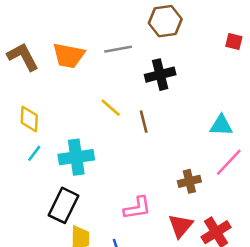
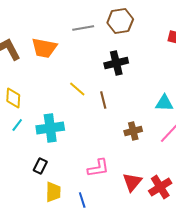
gray line: (118, 49) -> (83, 28), moved
brown cross: (189, 181) -> (133, 131), moved
black rectangle: (64, 205) -> (40, 166), size x0.6

